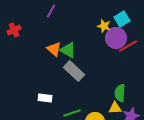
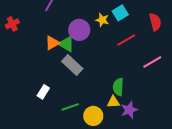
purple circle: (116, 38) -> (79, 30), moved
orange triangle: (54, 49) -> (52, 43), turned 49
white rectangle: (45, 98) -> (43, 92), turned -64

